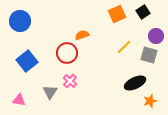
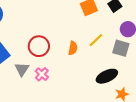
orange semicircle: (82, 35) -> (73, 48), moved, turned 120
gray triangle: (50, 92) -> (22, 69), moved

